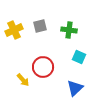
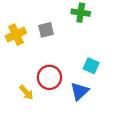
green cross: (69, 30) -> (81, 13), moved
blue triangle: (75, 88) -> (80, 91), moved

